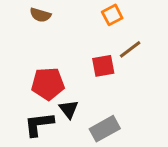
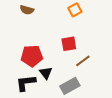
brown line: (130, 49) -> (83, 61), moved

